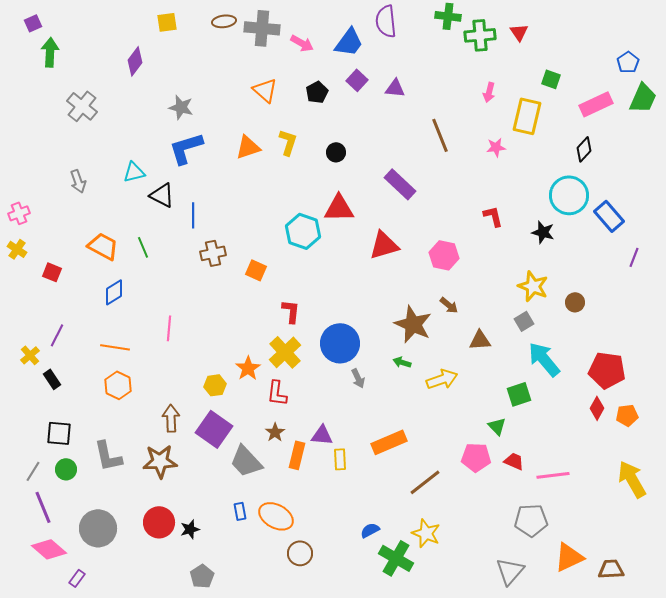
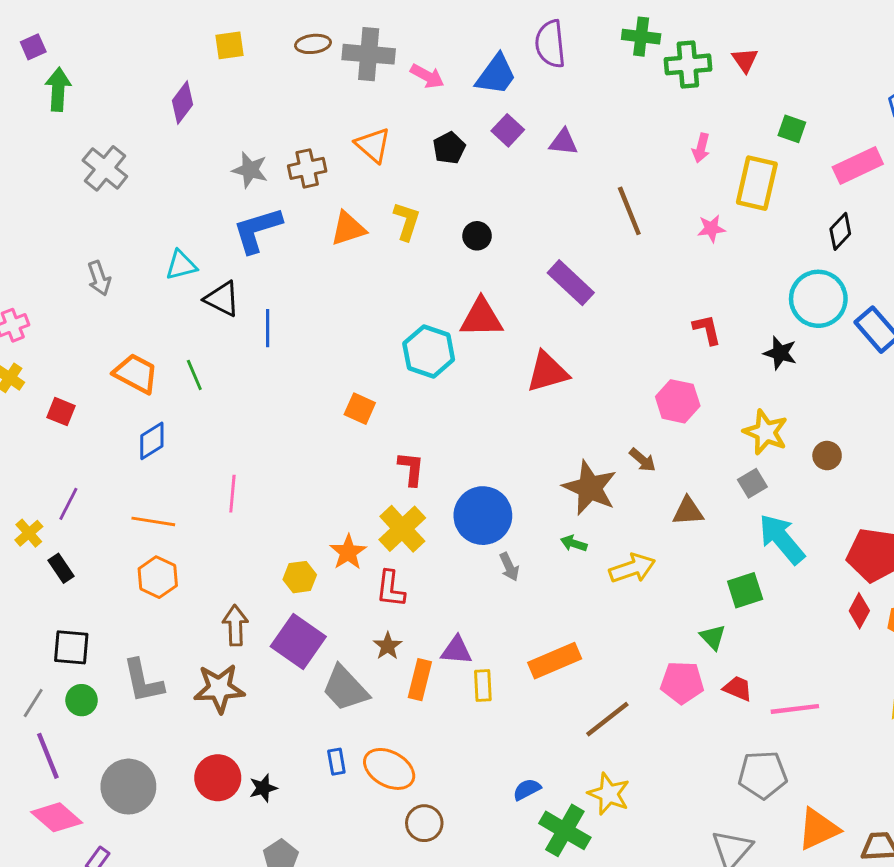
brown cross: (213, 253) -> (307, 168), moved
pink hexagon: (444, 255) -> (678, 401), moved

